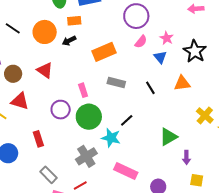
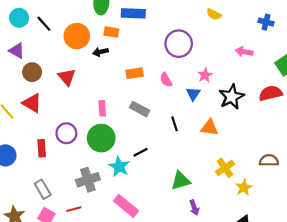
pink semicircle: (141, 42) -> (166, 80), moved, turned 96
orange rectangle: (104, 52) -> (135, 73), size x0.7
purple circle: (61, 110) -> (66, 133), moved
purple arrow: (186, 157) -> (194, 208), turned -32

